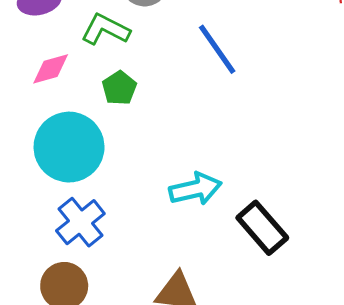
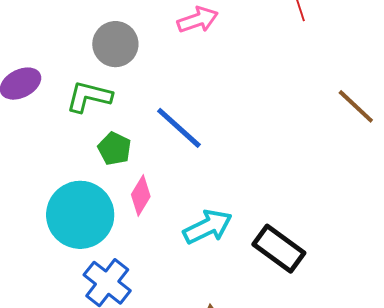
blue line: (217, 49) -> (179, 128), moved
pink diamond: (51, 69) -> (141, 195), moved, turned -30

